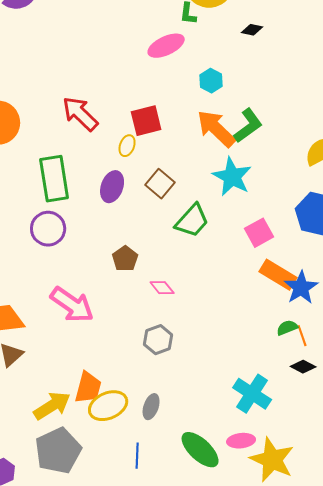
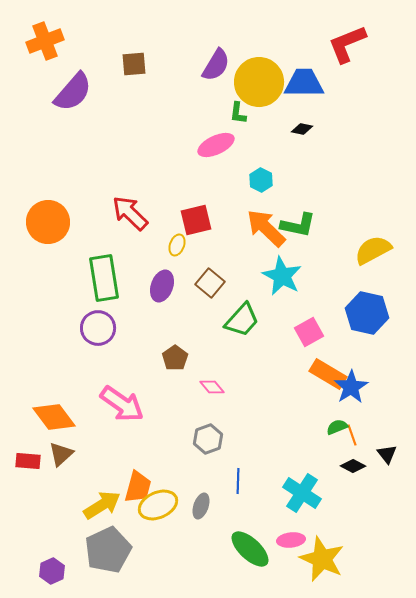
green L-shape: (248, 126) -> (298, 225), turned 48
blue line: (137, 456) -> (238, 481), moved

